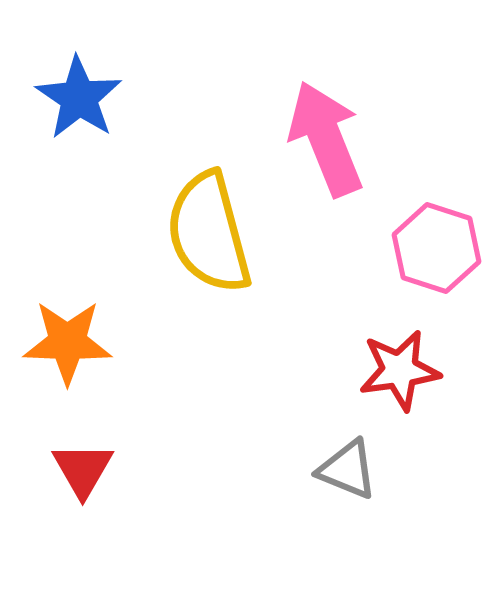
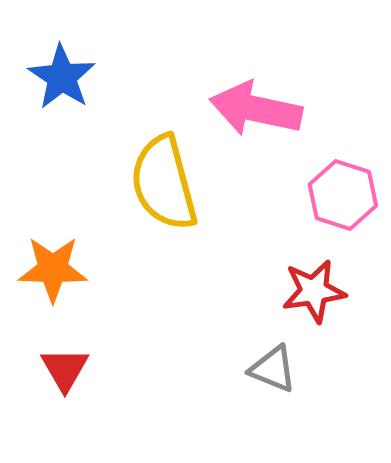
pink arrow: (326, 139) -> (256, 109), turned -56

